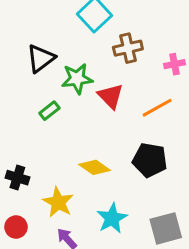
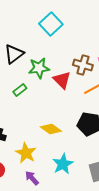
brown cross: (128, 48) -> (83, 65), moved, turned 30

